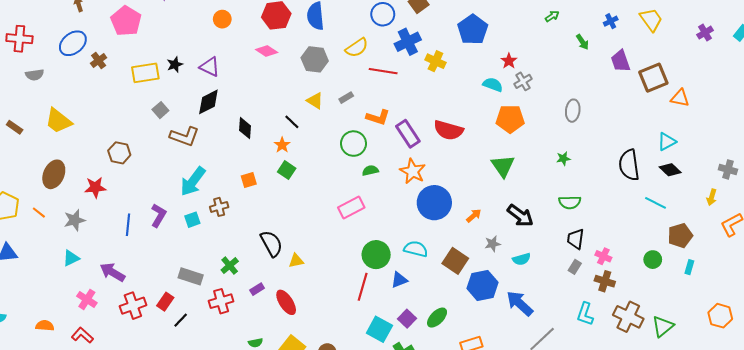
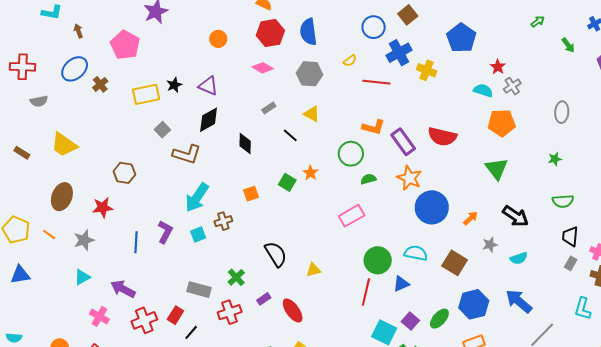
yellow semicircle: (357, 48) -> (350, 61), size x0.6
gray rectangle: (346, 98) -> (269, 108), moved
orange star: (282, 145) -> (310, 173), moved
yellow triangle: (296, 261) -> (313, 270), moved
blue hexagon: (483, 285) -> (474, 304), moved

